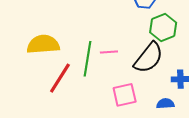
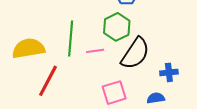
green hexagon: (163, 27) -> (117, 27), moved
green line: (87, 59) -> (71, 38), moved

